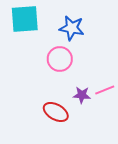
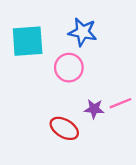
cyan square: (25, 19) -> (28, 41), moved

